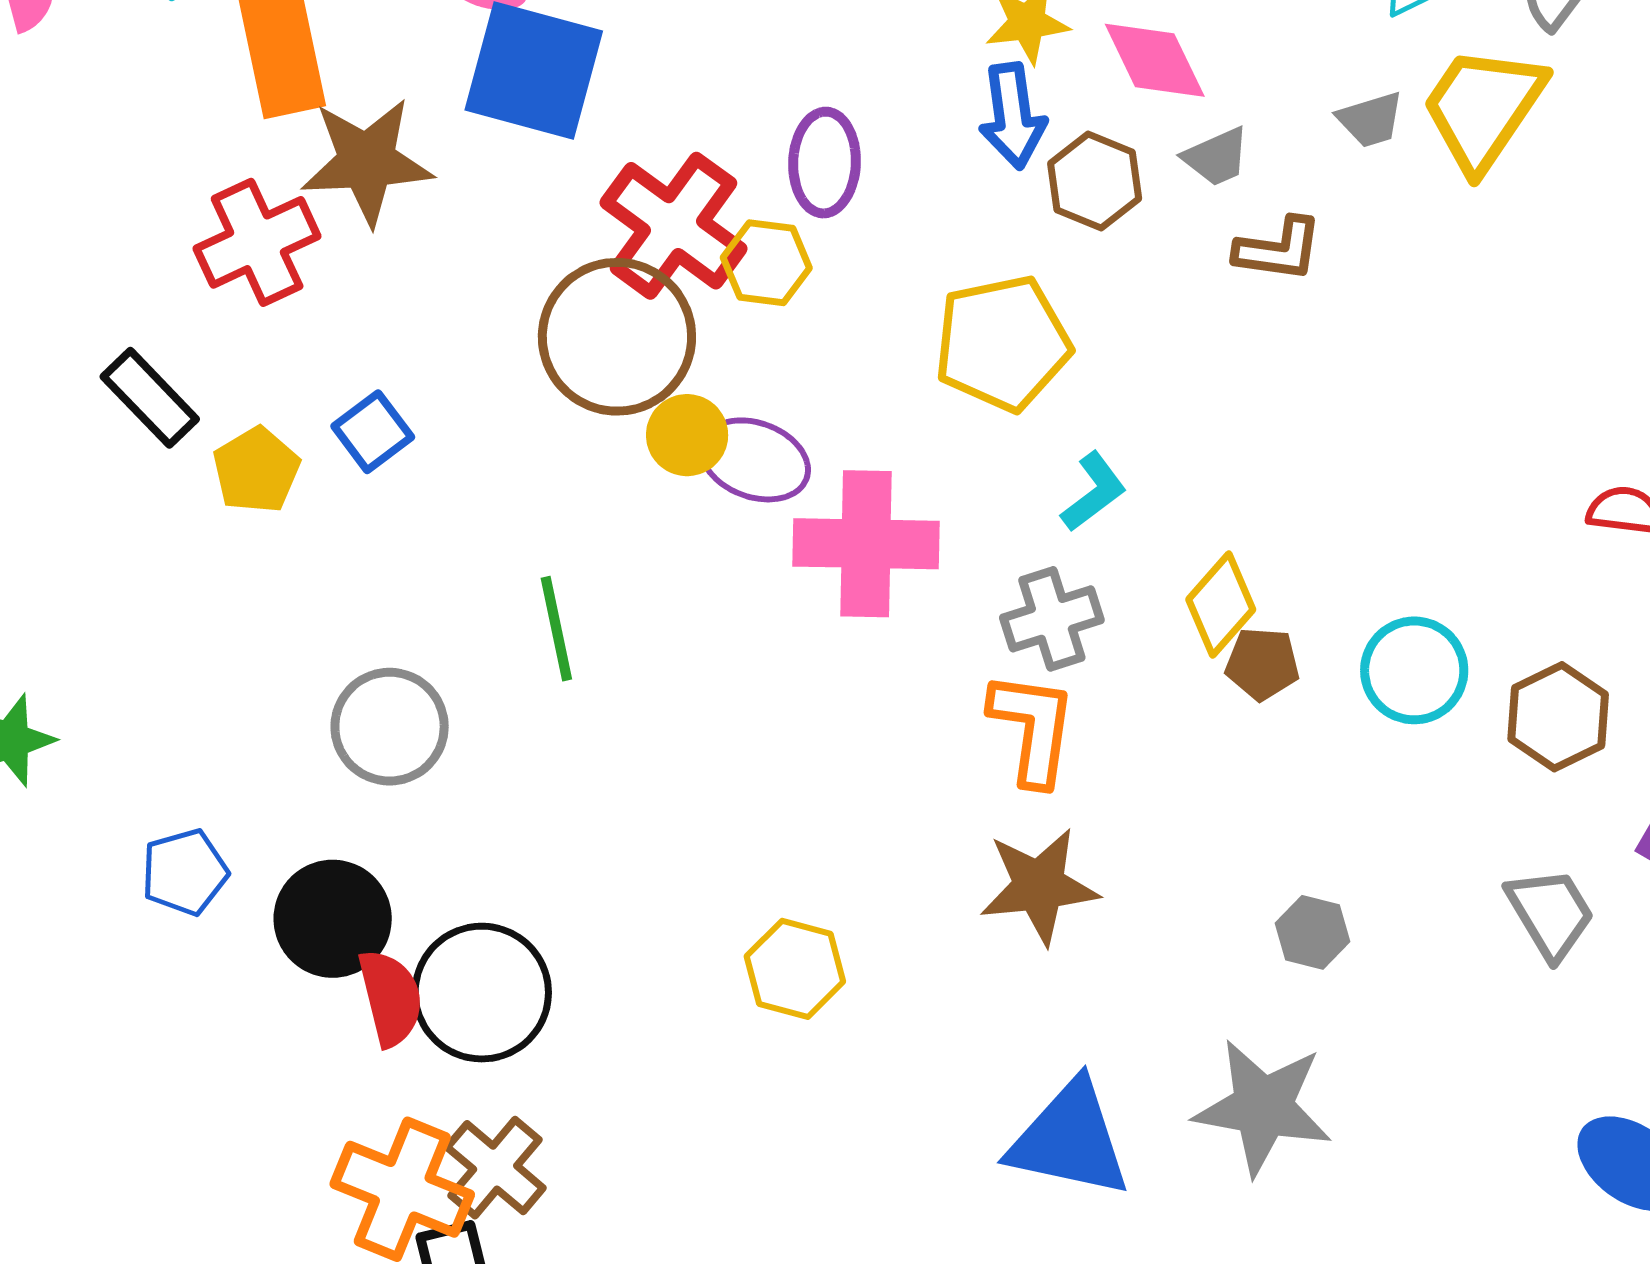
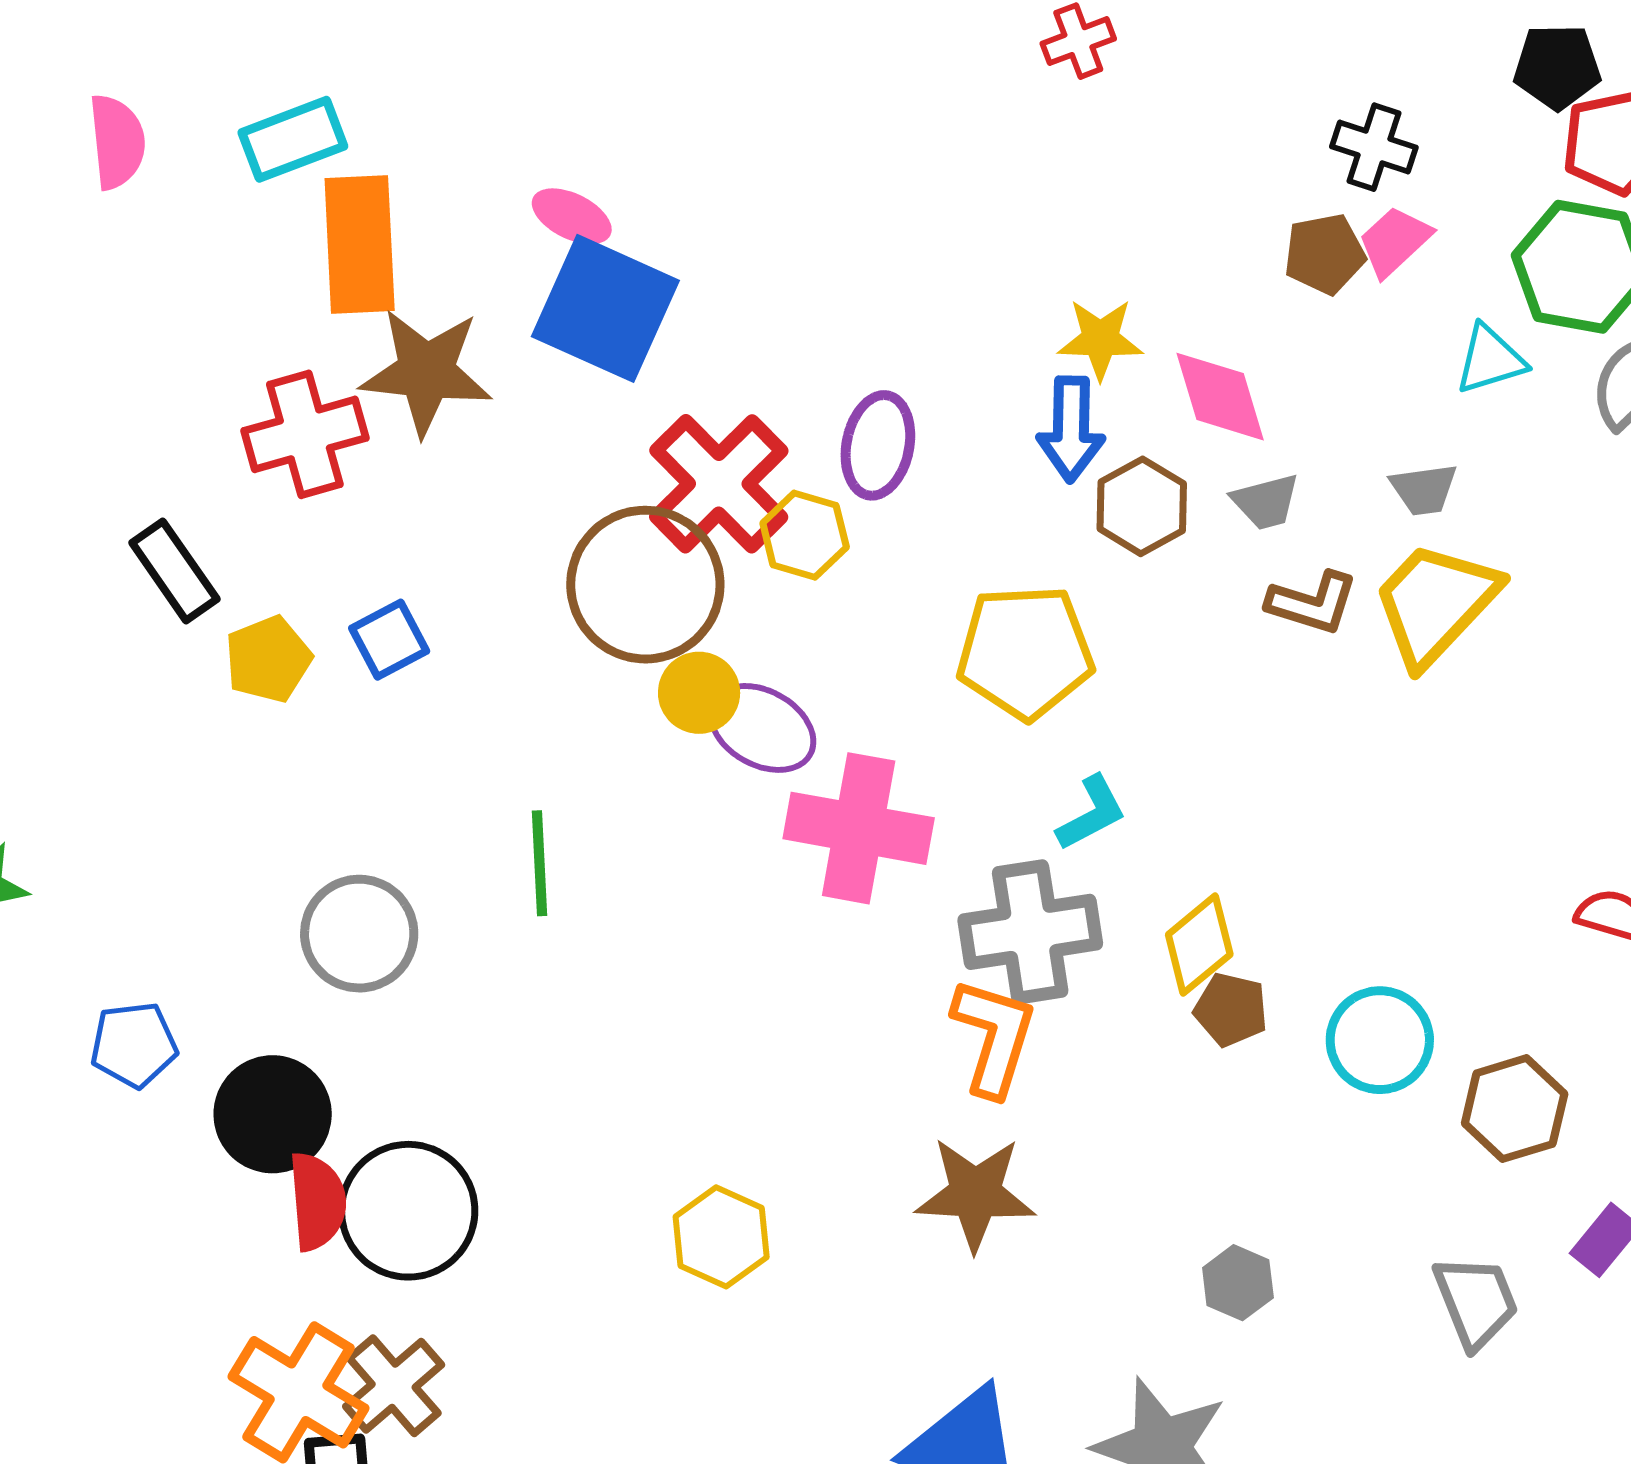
yellow trapezoid: (1483, 108) -> (1435, 603), moved
gray cross: (1052, 619) -> (1030, 932), size x1.4

